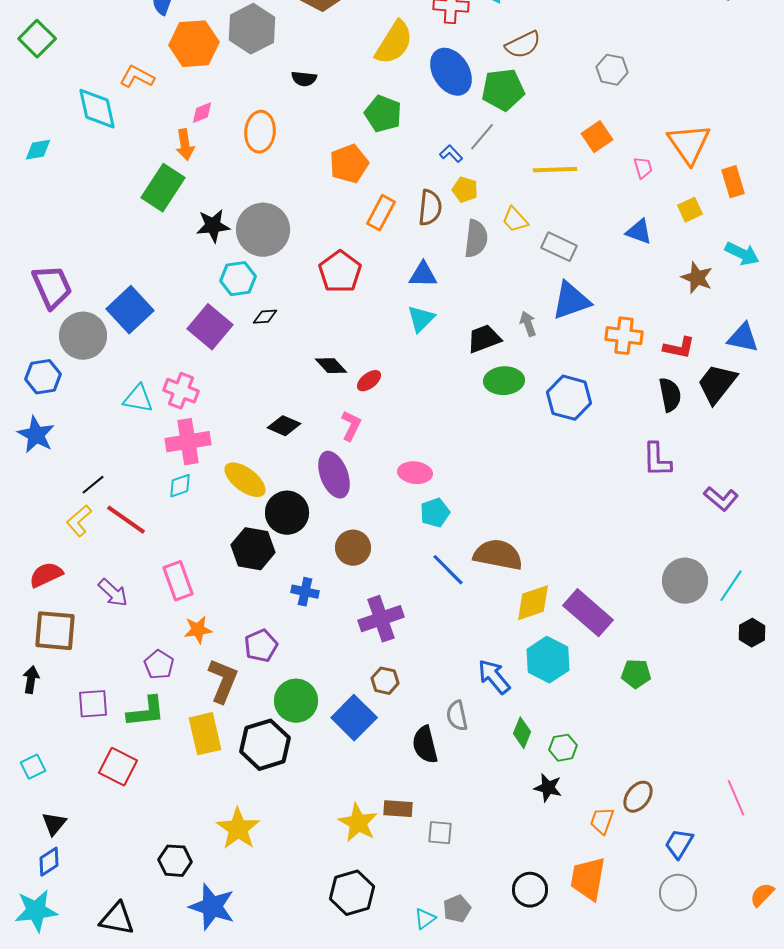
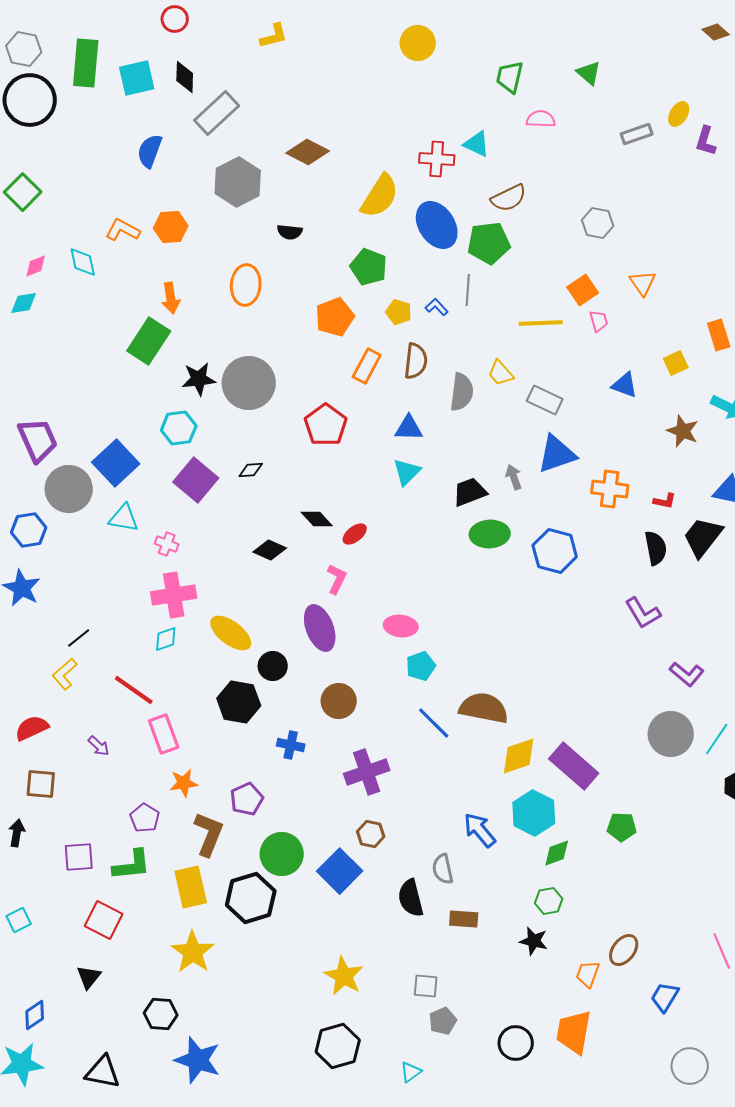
orange hexagon: (194, 44) -> (171, 227), moved, size x0.7
cyan diamond: (97, 109) -> (83, 262), size x0.7
pink diamond: (202, 113) -> (36, 266), moved
gray line: (482, 137) -> (468, 290), turned -36
orange triangle: (689, 144) -> (643, 283), moved, size x0.6
pink trapezoid: (643, 168) -> (599, 321), moved
yellow pentagon: (465, 190) -> (399, 312), moved
cyan hexagon: (238, 279) -> (179, 428), moved
red L-shape: (679, 348) -> (665, 501), size x0.7
pink cross: (181, 391) -> (167, 544), size x0.7
cyan triangle: (138, 399) -> (124, 518), moved
black diamond: (284, 426) -> (270, 550), moved
purple L-shape: (657, 460) -> (643, 613), turned -30
purple L-shape: (721, 499) -> (687, 674), moved
black circle: (287, 513) -> (273, 666), size x0.7
red line: (126, 520) -> (134, 690), moved
purple arrow: (113, 593) -> (99, 746), size x0.7
brown square: (55, 631) -> (41, 784), size x0.7
green diamond: (522, 733) -> (557, 853), moved, turned 48
brown rectangle: (398, 809) -> (464, 919), moved
black triangle: (54, 824) -> (89, 977), moved
yellow star: (238, 829) -> (193, 952), moved
gray circle: (678, 893) -> (690, 1066), moved
gray pentagon: (457, 909) -> (443, 1021), moved

